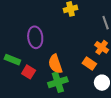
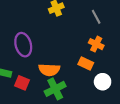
orange semicircle: (55, 64) -> (49, 70), turned -60

